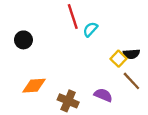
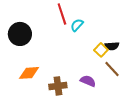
black circle: (23, 40) -> (20, 34), size x1.5
brown cross: (68, 101) -> (58, 86), turned -30

